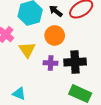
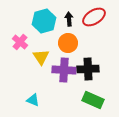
black arrow: (56, 11) -> (69, 19), turned 48
purple cross: (51, 63) -> (64, 70), size x1.6

